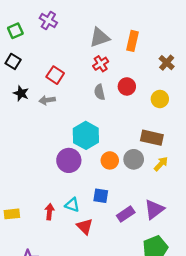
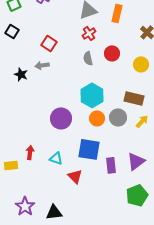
black star: (21, 93) -> (21, 74), moved
cyan hexagon: (86, 135) -> (92, 95), moved
blue square: (101, 196) -> (89, 149), size x1.6
cyan triangle: (72, 205) -> (56, 158), moved
red arrow: (49, 212) -> (30, 152), moved
purple rectangle: (126, 214) -> (111, 165), turned -63

